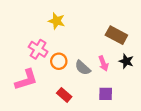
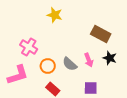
yellow star: (57, 21) -> (55, 15), moved
orange circle: (59, 61) -> (48, 66), moved

